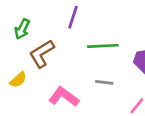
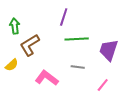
purple line: (73, 17) -> (64, 17), moved
green arrow: (22, 29) -> (15, 26), turned 147

